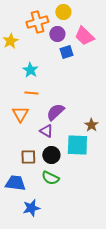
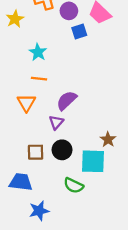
brown star: (91, 125) -> (108, 140), moved
purple triangle: (46, 131) -> (56, 122), turned 40
cyan square: (77, 145) -> (93, 161), moved
green semicircle: (50, 178) -> (73, 185), moved

